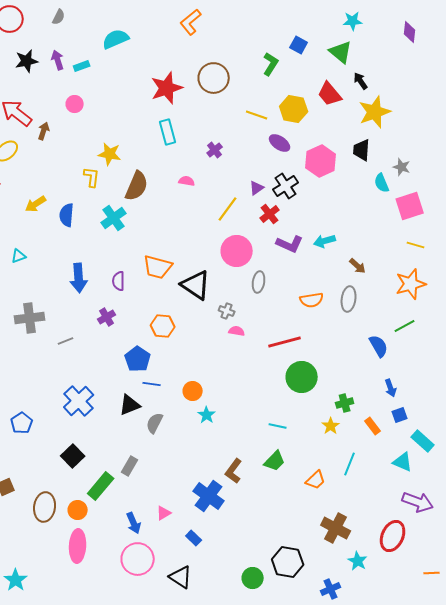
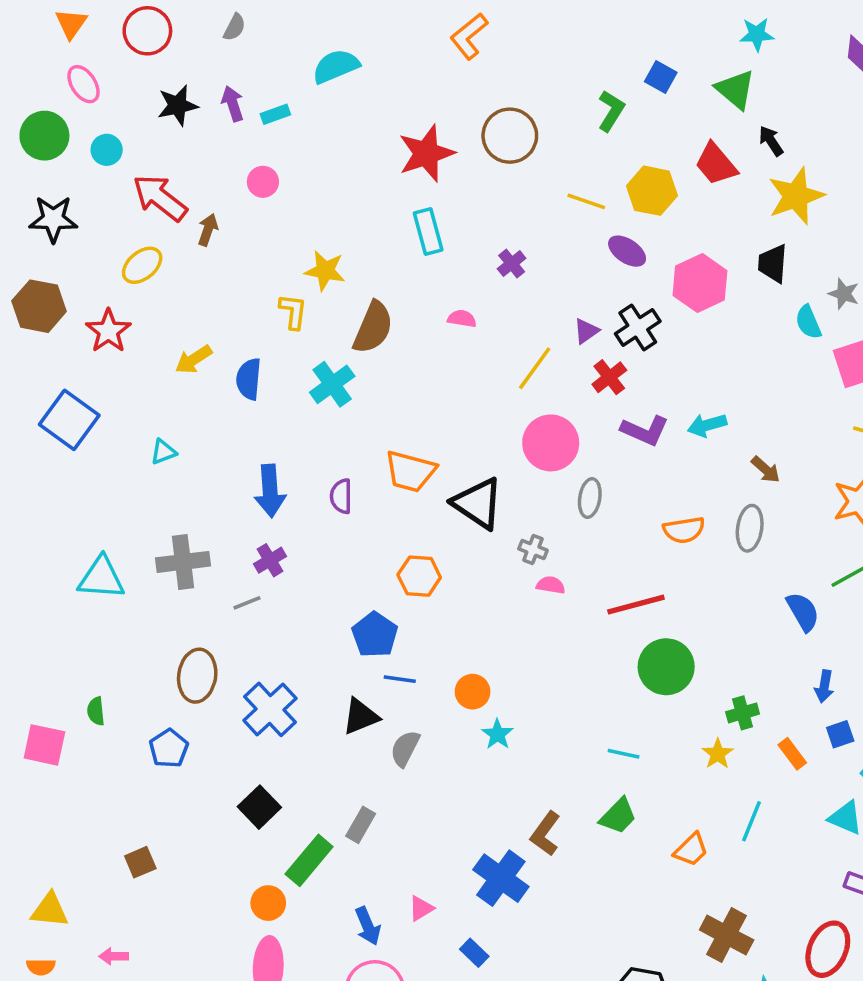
purple cross: (107, 317) -> (270, 560), moved
blue arrow: (391, 388) -> (824, 686), turned 30
brown ellipse: (45, 507) -> (197, 676), moved

